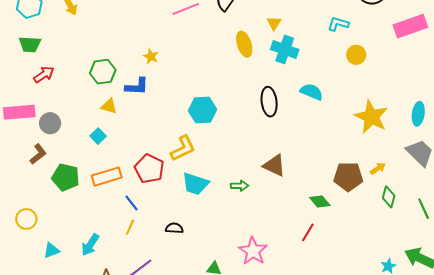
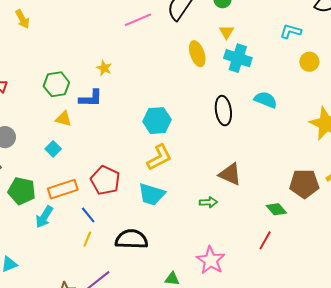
yellow L-shape: (183, 148) -> (159, 157), moved
green arrow: (240, 186) -> (208, 202), moved
black semicircle: (174, 228) -> (131, 239), size x1.8
cyan arrow: (90, 245) -> (44, 217), moved

